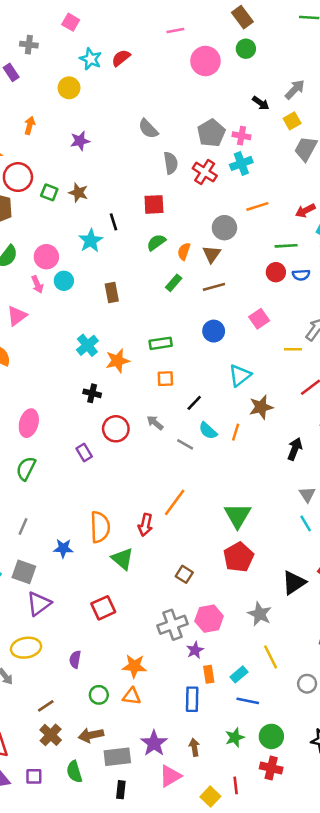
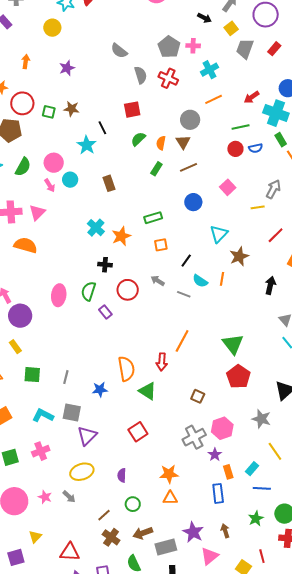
cyan cross: (241, 163) -> (209, 70), moved
green semicircle: (26, 469) -> (88, 291), moved
green circle: (99, 695) -> (133, 504), moved

